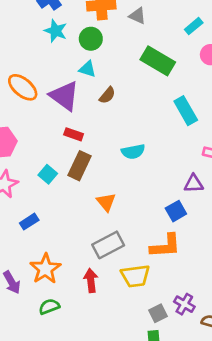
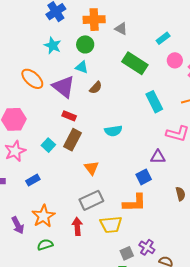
cyan star: (56, 31) -> (53, 46), moved

